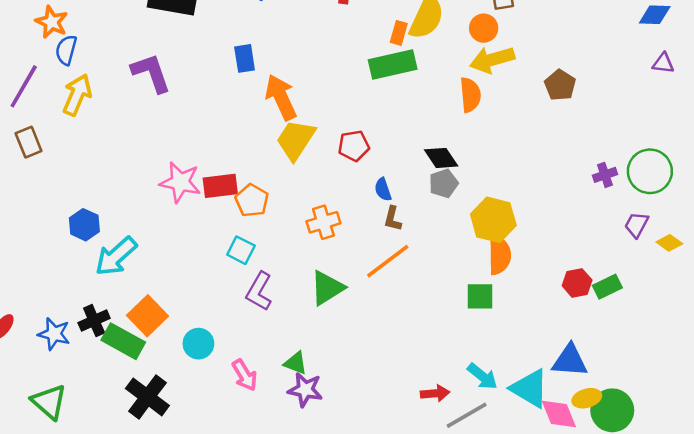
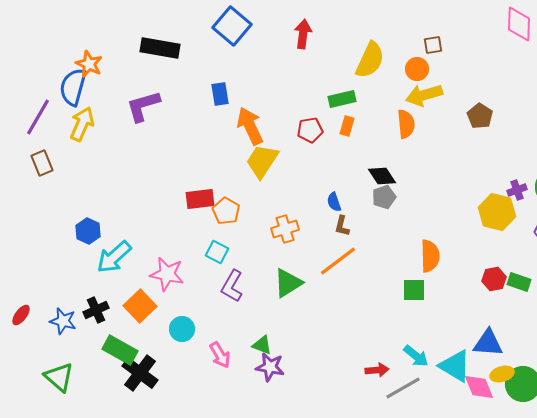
orange star: (52, 22) -> (89, 64), moved
orange rectangle: (399, 33) -> (347, 126), moved
blue semicircle: (66, 50) -> (73, 87), size x1.5
green rectangle: (393, 64) -> (342, 99), size x0.7
purple L-shape: (151, 73) -> (143, 106), turned -87
red pentagon: (354, 146) -> (310, 130), moved
pink star: (180, 182) -> (167, 274), moved
yellow hexagon: (493, 220) -> (497, 212), moved
green rectangle: (607, 287) -> (519, 282), turned 45
green rectangle: (123, 341) -> (120, 350), moved

